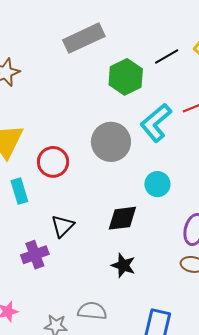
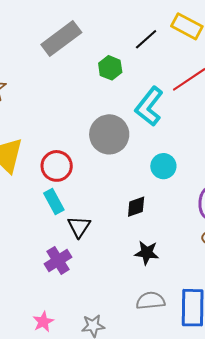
green hexagon: (126, 77) -> (110, 68), size x0.7
cyan rectangle: (19, 191) -> (54, 202), moved
black diamond: (122, 218) -> (136, 207), size x0.7
gray semicircle: (92, 311) -> (150, 301), moved

